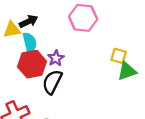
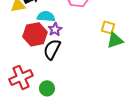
cyan semicircle: (30, 43) -> (46, 16), moved, turned -72

